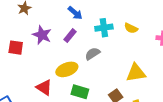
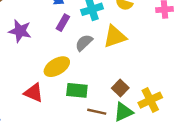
purple rectangle: (70, 36) -> (63, 23), moved
yellow triangle: (136, 73) -> (115, 36), moved

